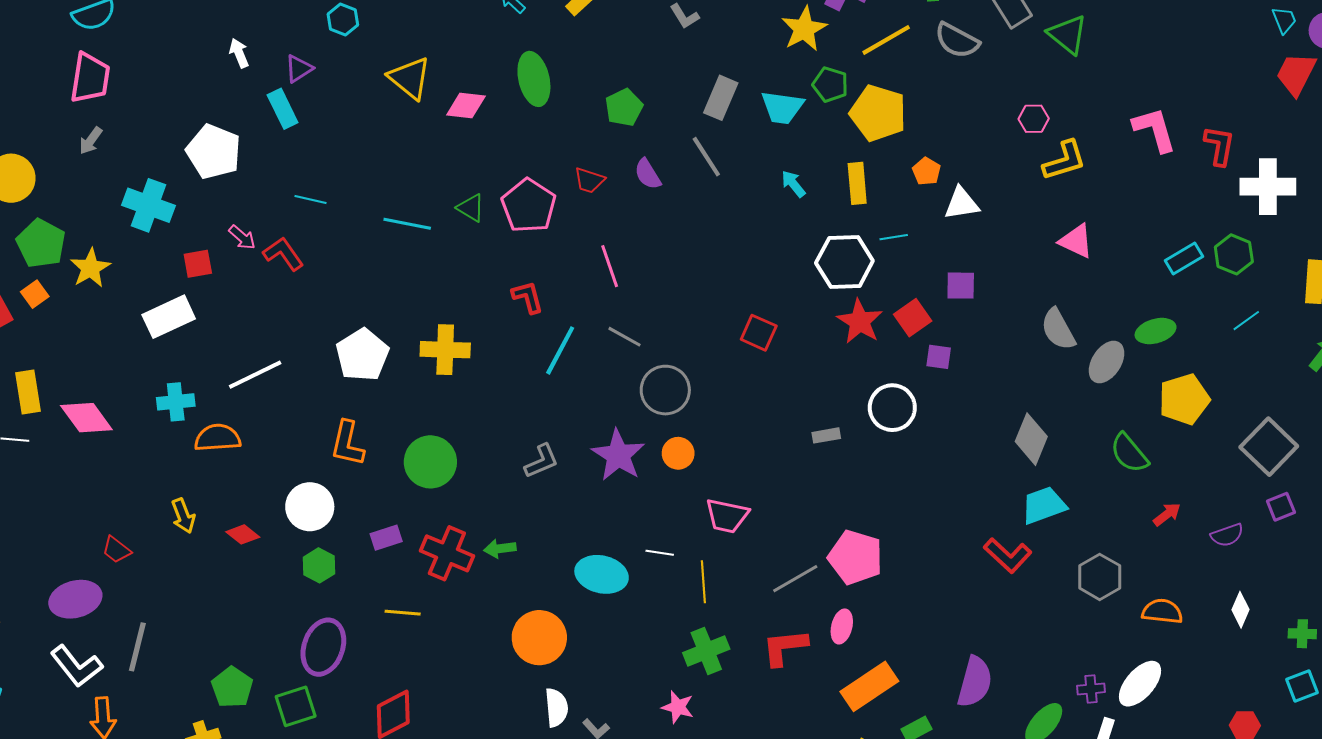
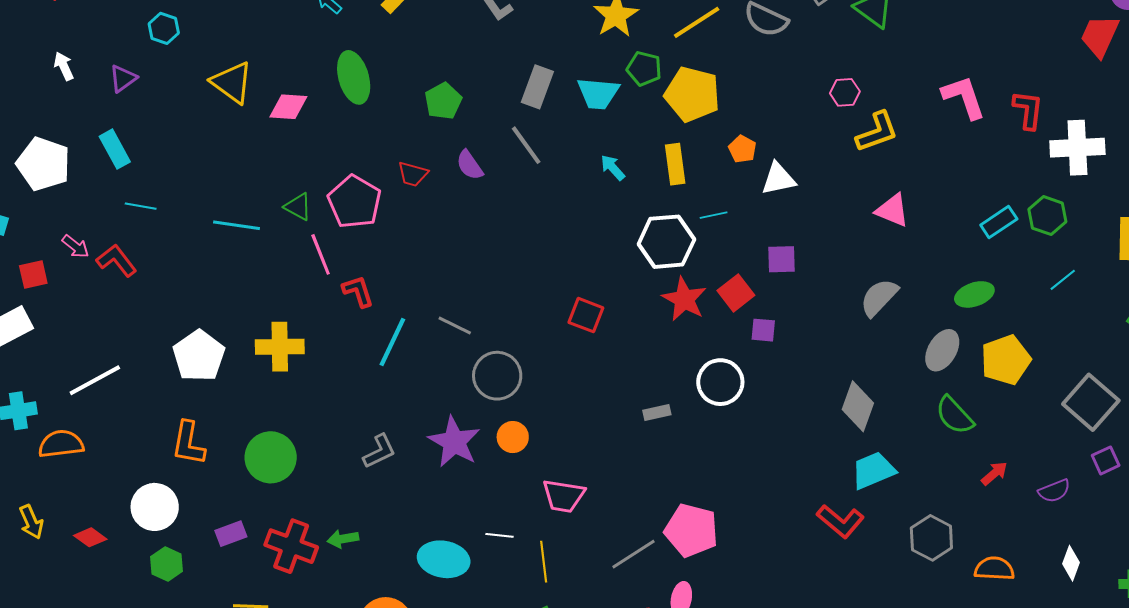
cyan rectangle: (283, 109) -> (115, 149), moved
pink line: (610, 266) -> (321, 254), moved
gray semicircle: (1058, 329) -> (879, 297), turned 75
gray ellipse: (1107, 362) -> (942, 350), moved

